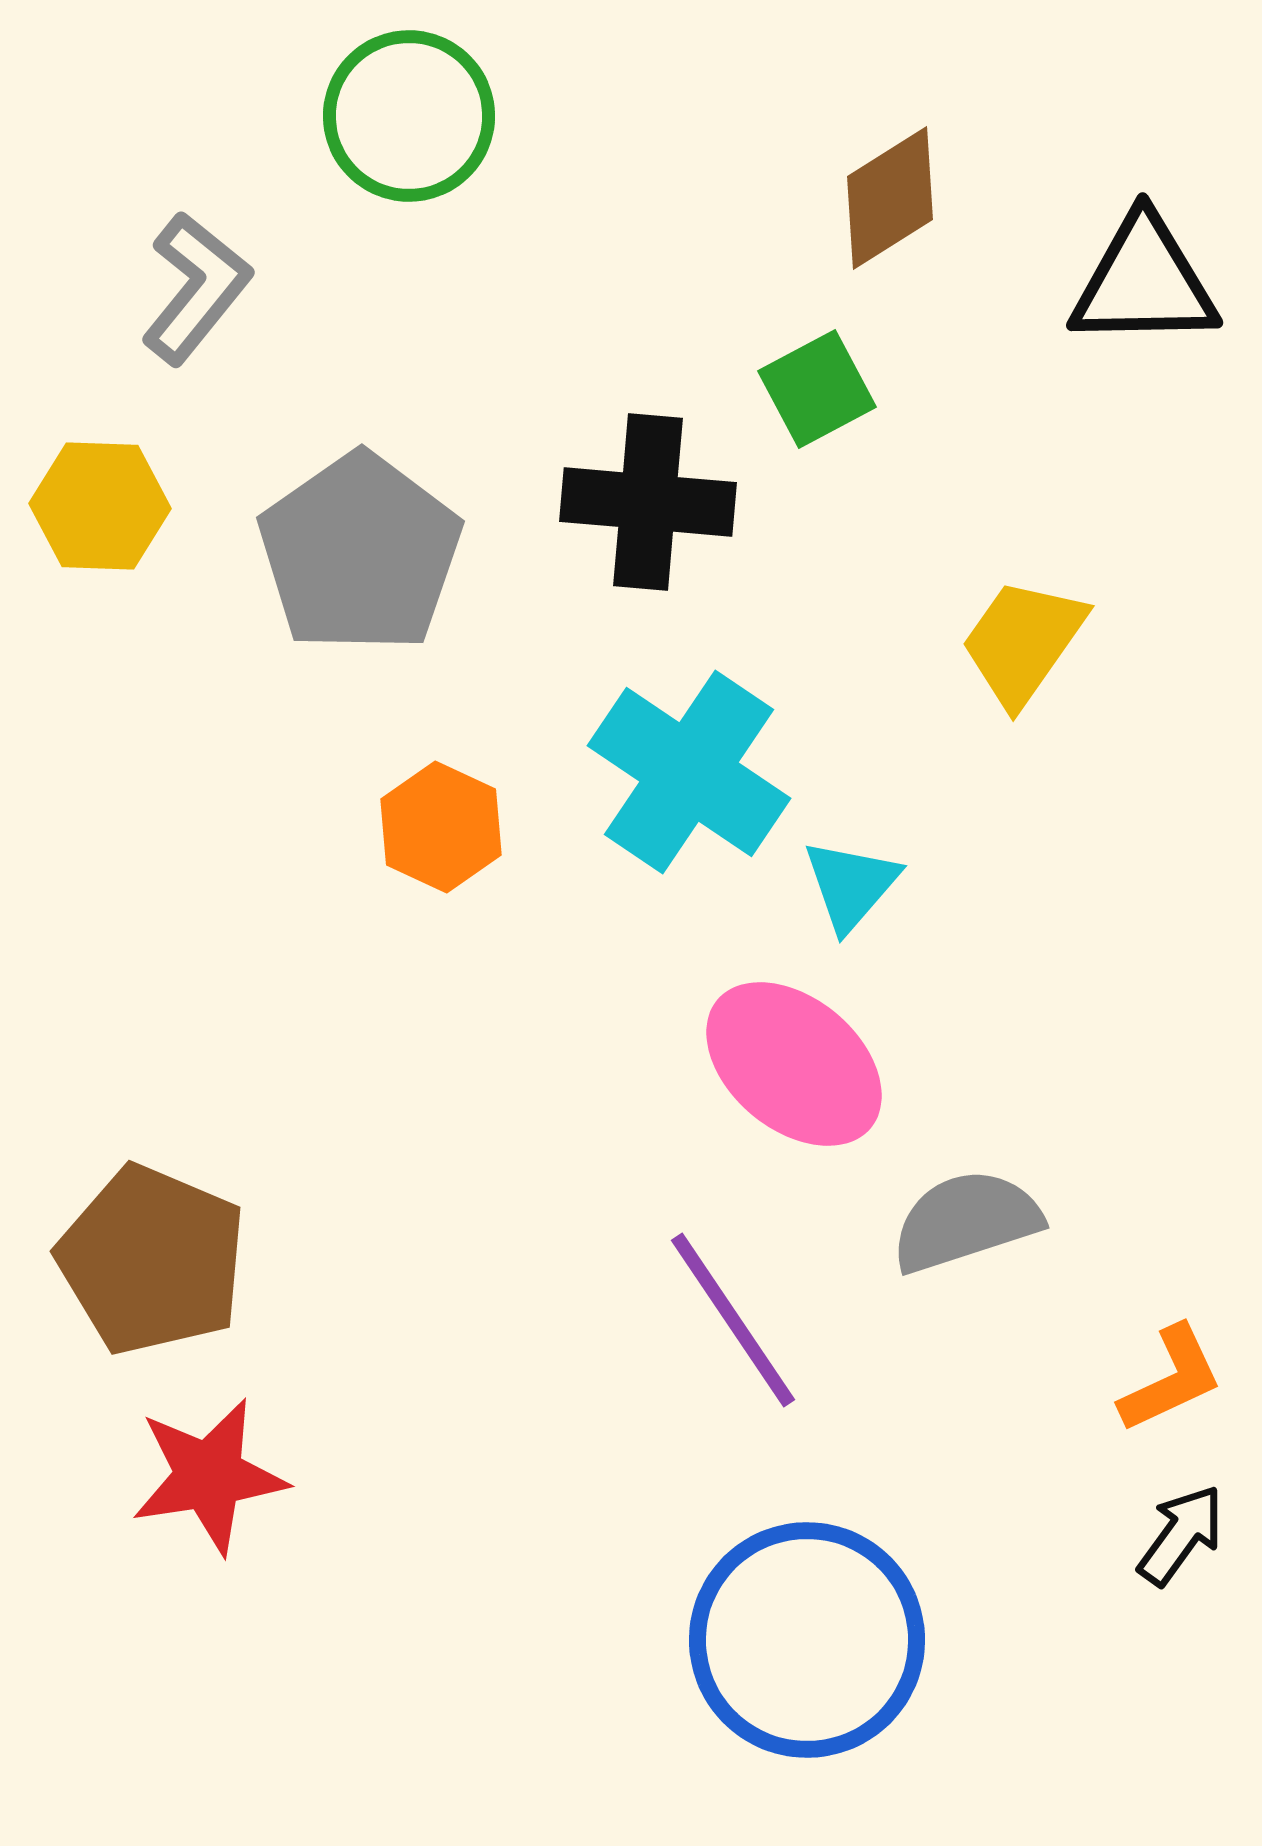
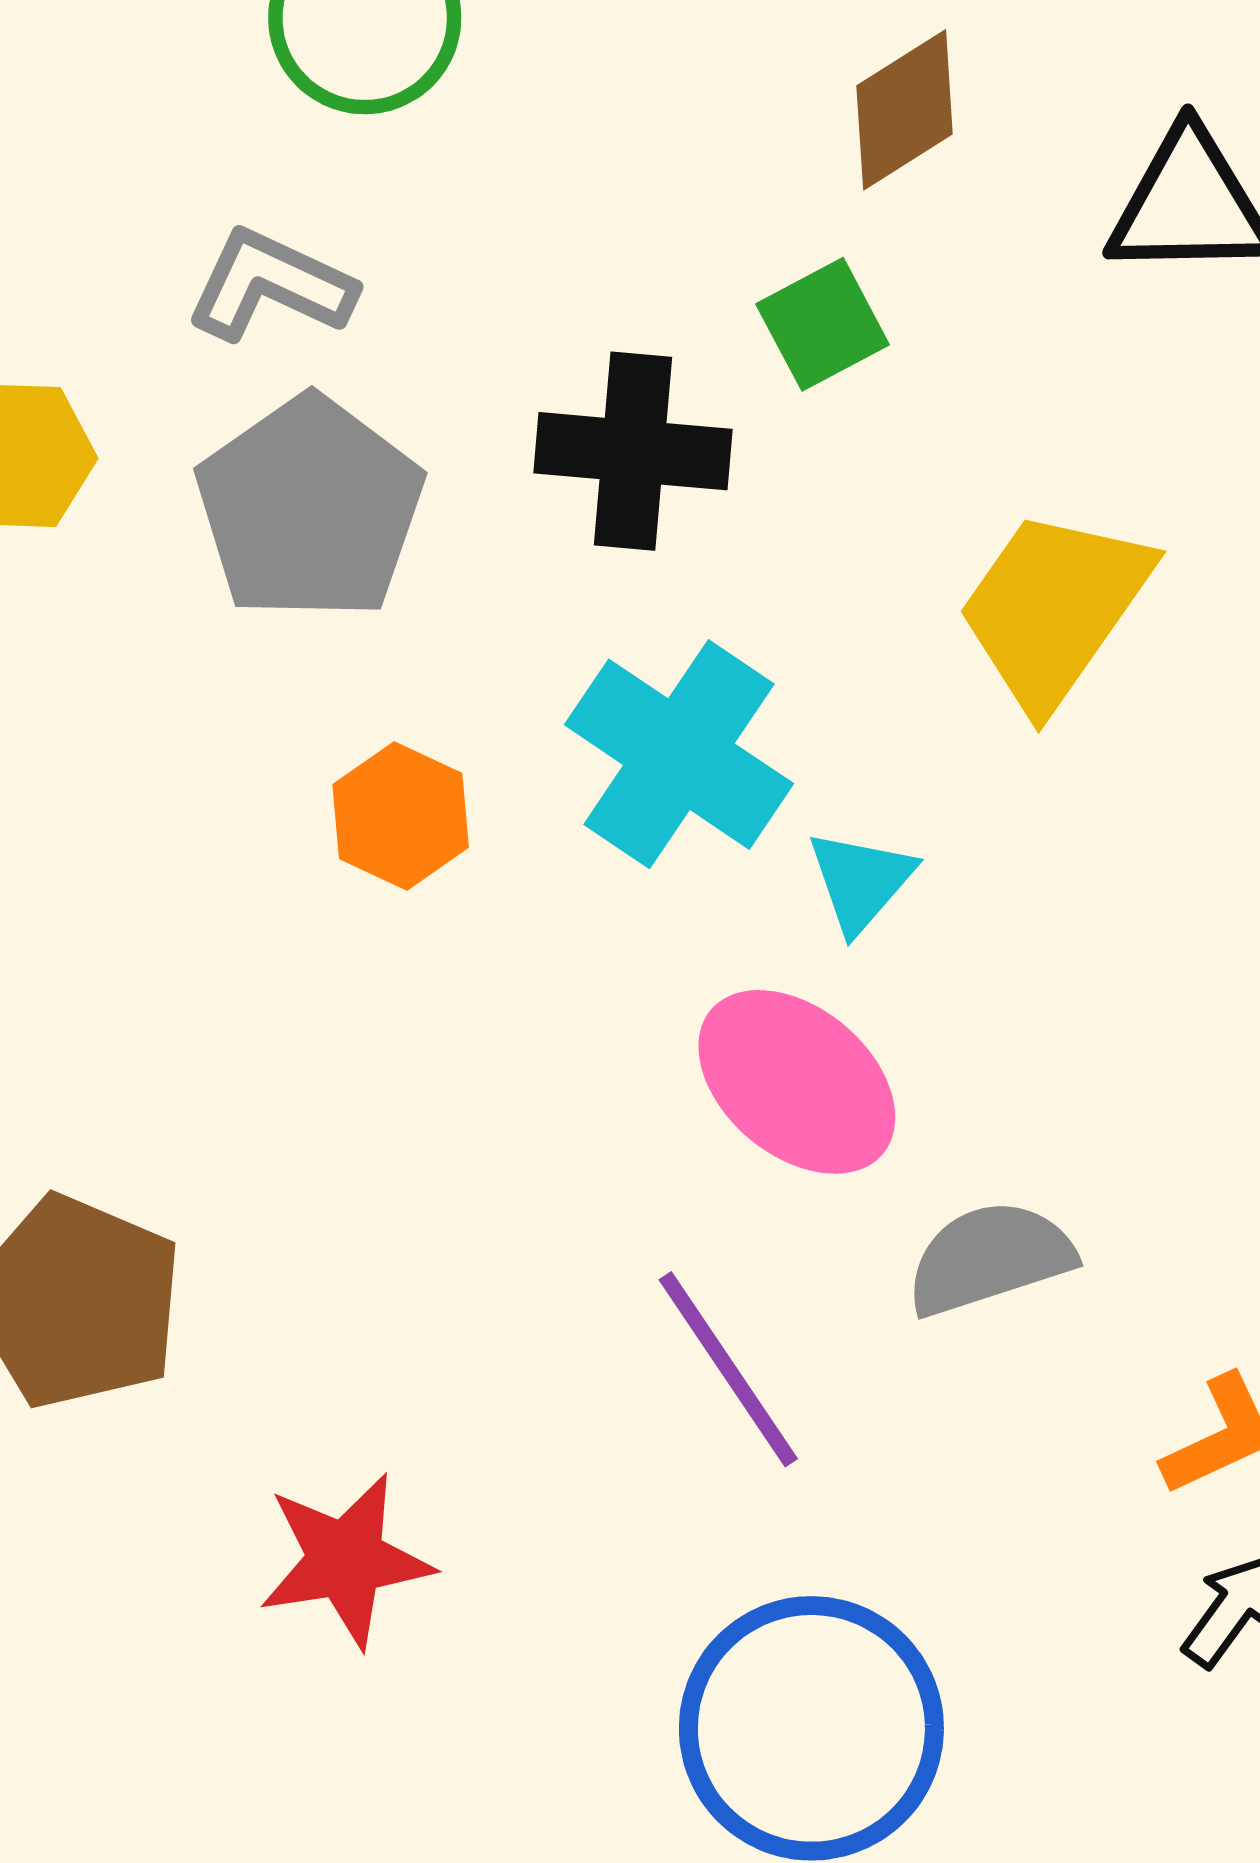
gray L-shape: (196, 288) -> (270, 285), moved, turned -104
yellow trapezoid: (1023, 642) -> (1054, 608), size x1.4
red star: (209, 1476) -> (346, 1560), moved

